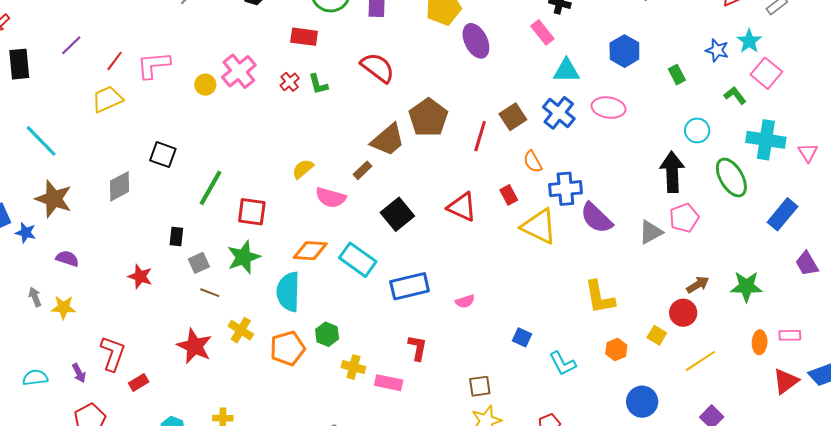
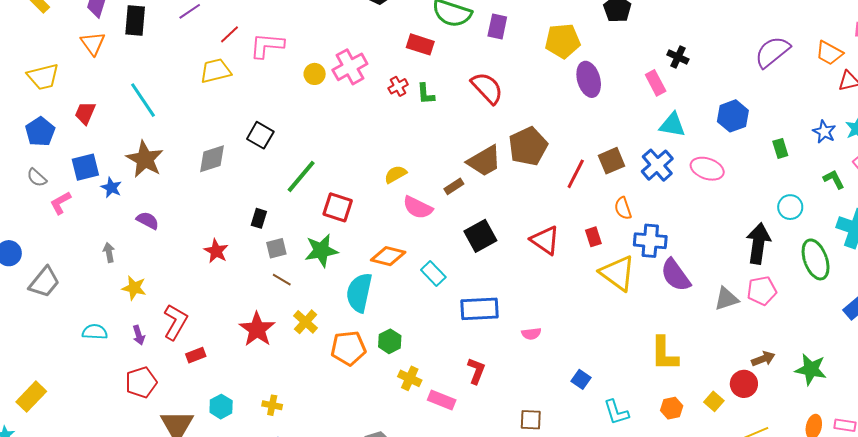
cyan rectangle: (358, 260) -> (433, 273), size x0.7
yellow star: (63, 307) -> (134, 288), moved

